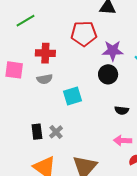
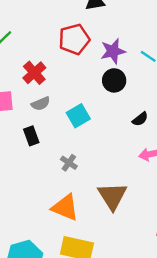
red cross: (45, 53) -> (34, 73), turned -30
black semicircle: (122, 110) -> (140, 119), turned -32
black rectangle: (37, 132) -> (31, 136), moved

